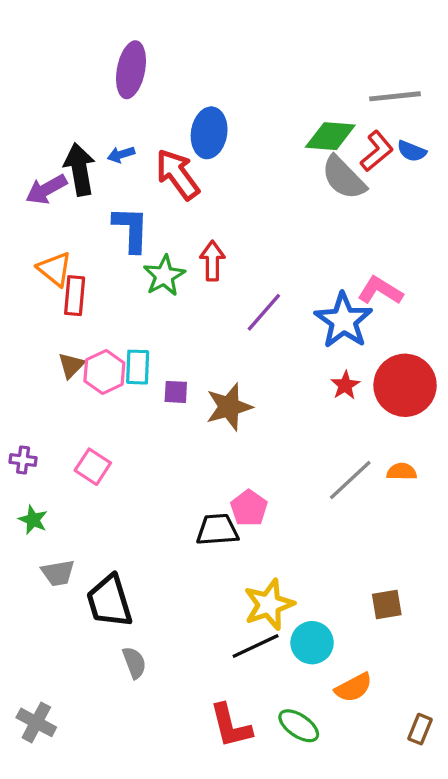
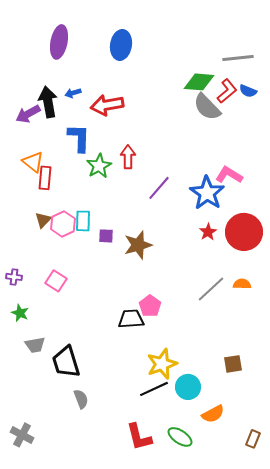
purple ellipse: (131, 70) -> (59, 42), moved
blue ellipse: (209, 133) -> (121, 45), moved
red arrow: (178, 174) -> (107, 105), turned -64

